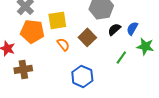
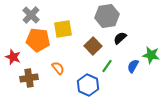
blue semicircle: (132, 28) -> (133, 66), moved
orange semicircle: (63, 44) -> (58, 68), moved
green line: (121, 57) -> (107, 66), moved

